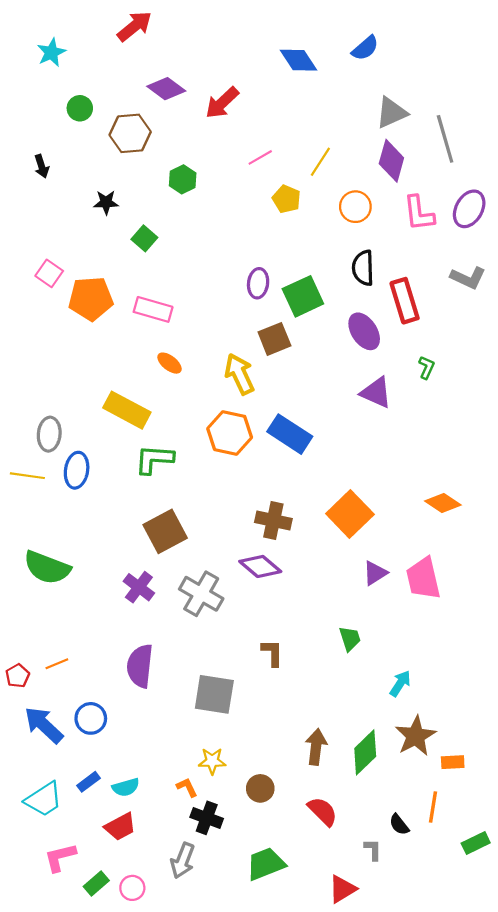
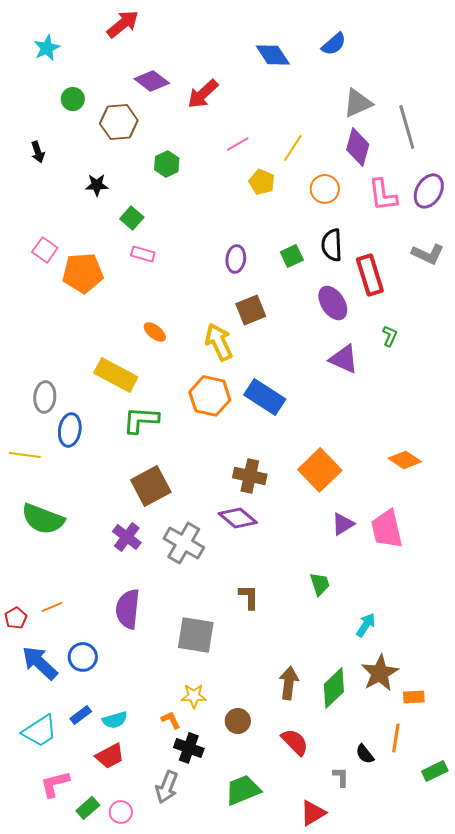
green square: (303, 296) -> (292, 256), moved, size x0.6
pink rectangle: (153, 309) -> (143, 254), moved, size x0.7
yellow line: (27, 476) -> (25, 455), moved

